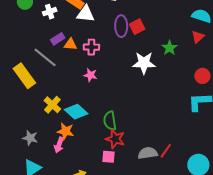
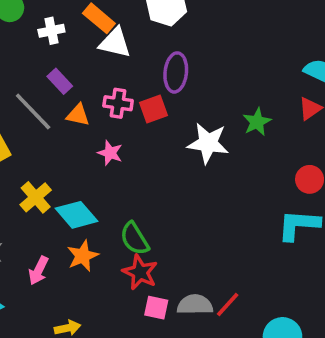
red square: (137, 27) -> (154, 109), moved
purple rectangle: (58, 39) -> (60, 81), turned 72
orange triangle: (70, 44) -> (78, 115), moved
green semicircle: (110, 121) -> (135, 239), turned -30
orange star: (65, 131) -> (83, 256), moved, turned 30
pink square: (109, 157) -> (156, 308), moved

